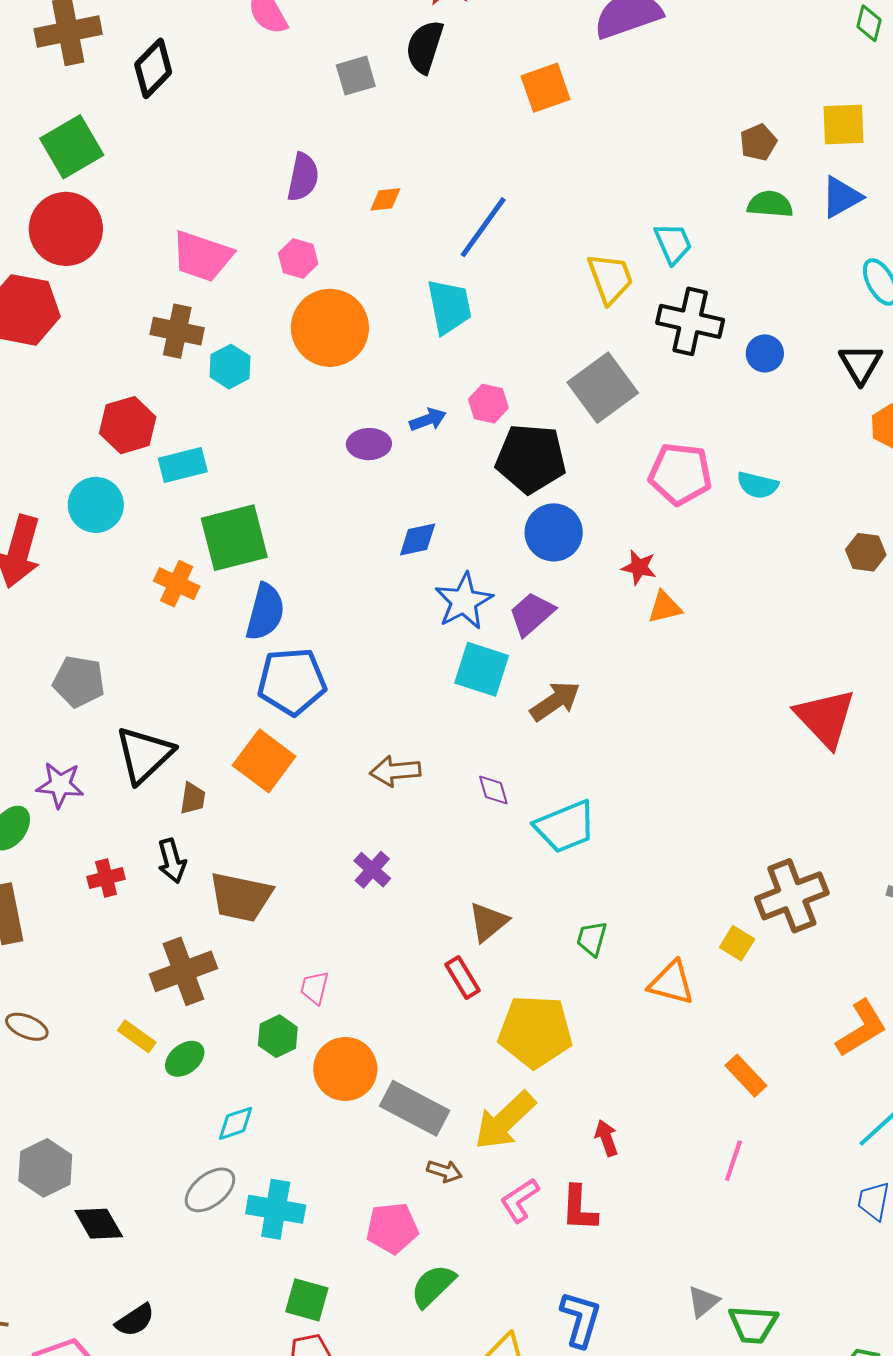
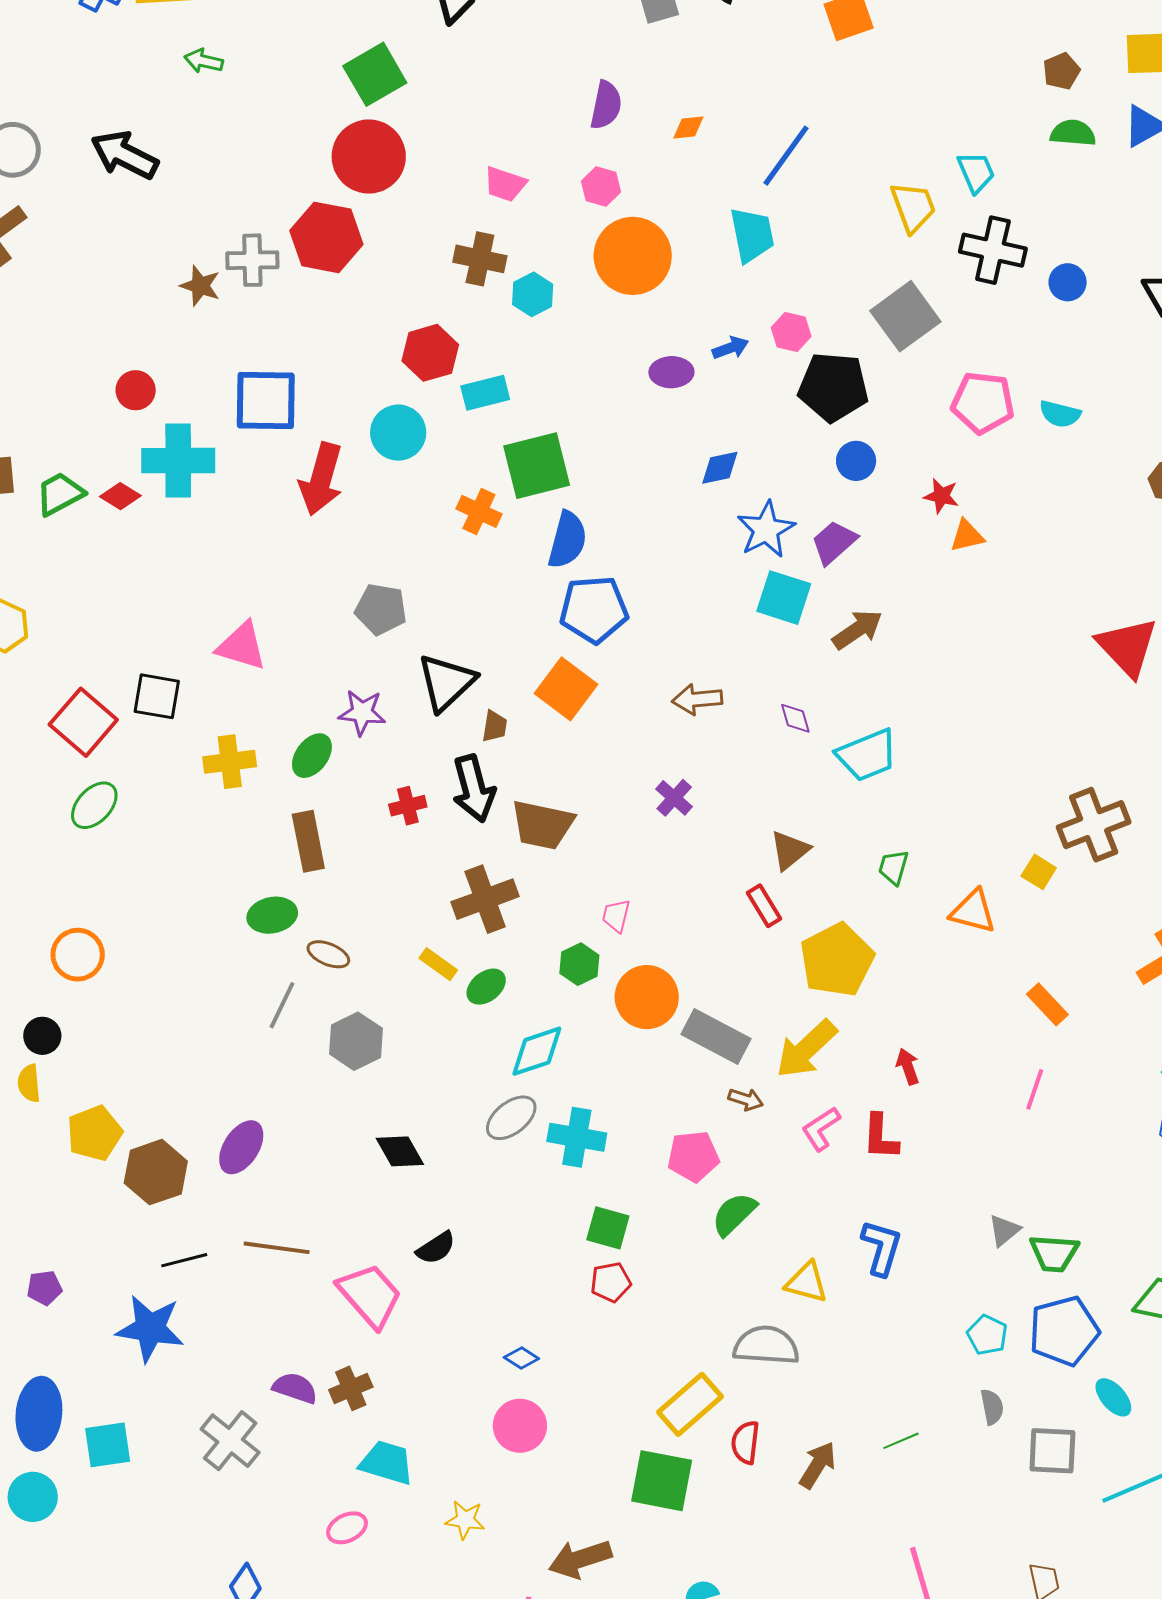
pink trapezoid: (202, 256) -> (505, 184), size x0.7
blue circle: (554, 532) -> (856, 461), size x0.7
black arrow: (172, 861) -> (474, 789), size x1.5
yellow pentagon: (535, 1031) -> (837, 960), turned -30
cyan diamond: (236, 1123) -> (537, 1051), size x1.5
gray hexagon: (45, 1168) -> (356, 1041), moved

